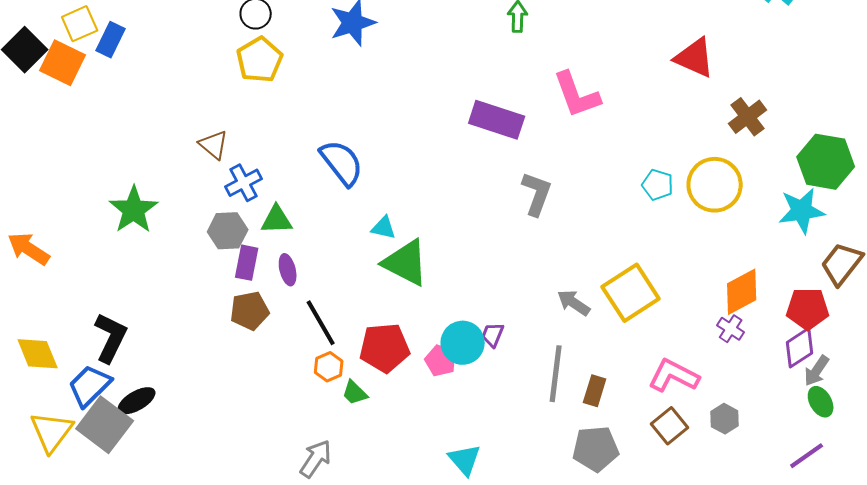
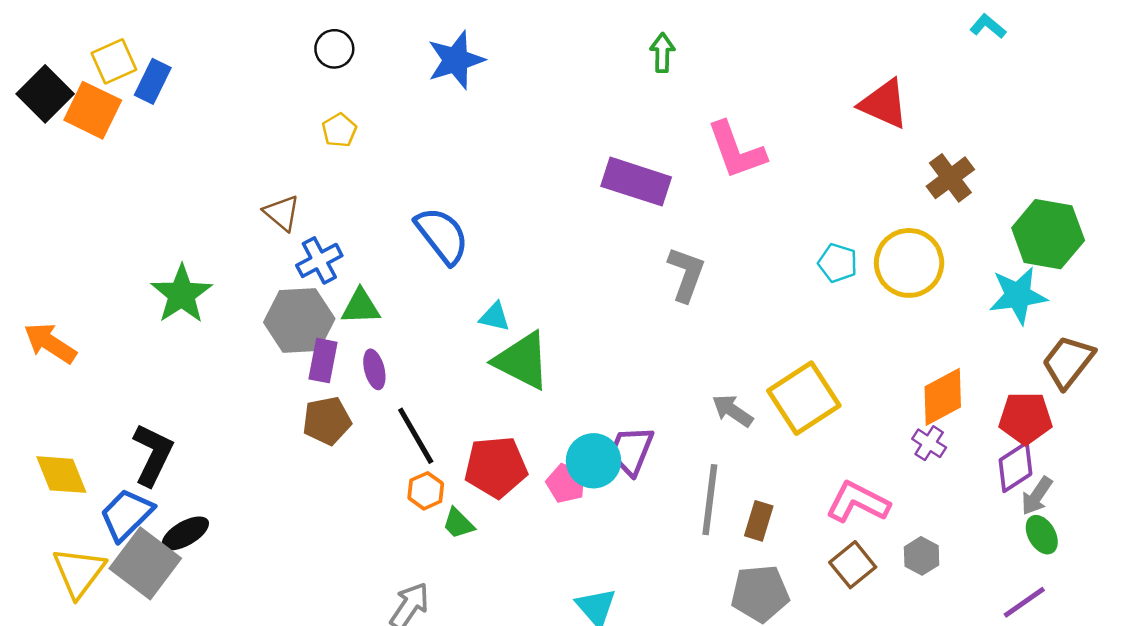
yellow pentagon: (260, 60) -> (339, 130), moved, size x0.6
gray hexagon: (228, 231) -> (299, 321), size x1.4
purple trapezoid: (493, 335) -> (631, 451), size x1.6

